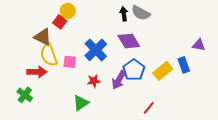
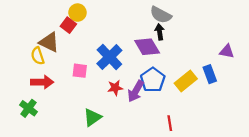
black arrow: (124, 14) -> (160, 32), moved
yellow semicircle: (49, 55) -> (38, 56), moved, size x0.7
red star: (94, 81) -> (115, 88), moved
red line: (149, 108) -> (170, 123), turned -48

